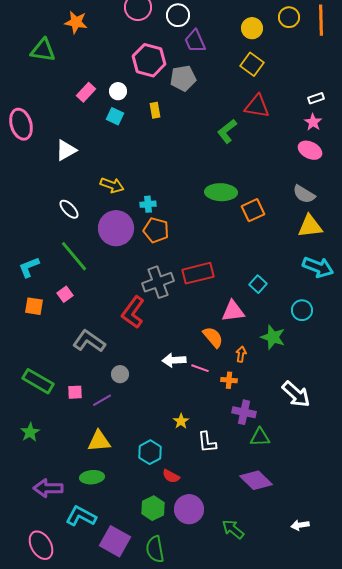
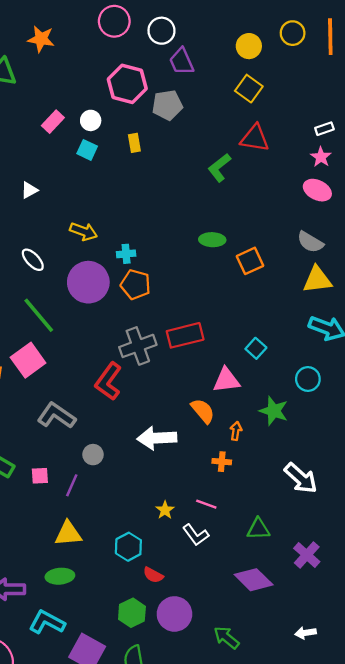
white triangle: (66, 150) -> (29, 190), size x0.7
green ellipse: (221, 192) -> (212, 240), size x0.7
pink square: (65, 294) -> (28, 360), size x1.8
white arrow: (174, 360) -> (157, 438), size x1.4
pink line: (200, 368) -> (206, 504), moved
purple line: (102, 400) -> (72, 485), turned -36
purple cross: (244, 412) -> (307, 555), moved, turned 30
white L-shape: (207, 442) -> (196, 535), turned -30

